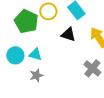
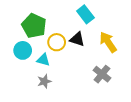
yellow circle: (48, 11) -> (57, 42), moved
cyan circle: (15, 55) -> (23, 50), moved

